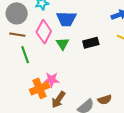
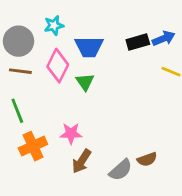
black rectangle: (91, 43) -> (138, 42), moved
green line: (25, 55) -> (17, 111), moved
orange cross: (40, 88) -> (33, 146), moved

